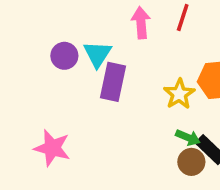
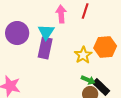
cyan triangle: (97, 54) -> (46, 32), moved
purple circle: (64, 56) -> (17, 33), size x1.5

